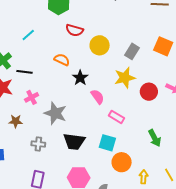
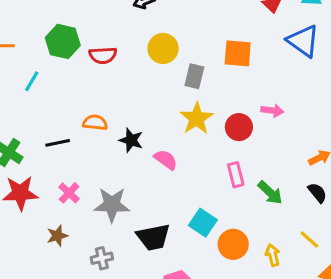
red semicircle: (75, 30) -> (103, 55), moved
cyan line: (28, 35) -> (32, 81), moved
yellow circle: (100, 45) -> (163, 48), moved
black line: (24, 72) -> (58, 143), moved
pink rectangle: (117, 117) -> (236, 175), moved, turned 63
cyan square: (107, 143) -> (203, 223), turned 36

